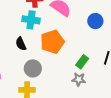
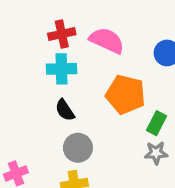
orange pentagon: (52, 42) -> (126, 94), moved, turned -30
black semicircle: (21, 44) -> (65, 110), moved

